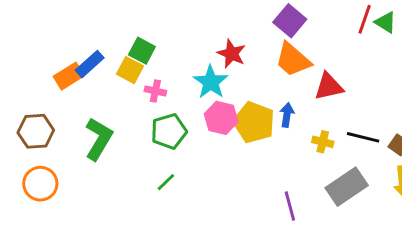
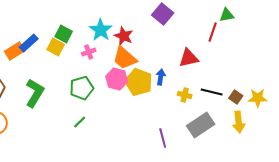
red line: (365, 19) -> (213, 32), moved
green triangle: (385, 22) -> (227, 15), turned -42
orange trapezoid: (293, 60) -> (125, 58), moved
cyan star: (211, 82) -> (101, 30), moved
pink cross: (155, 91) -> (89, 52), moved, turned -32

